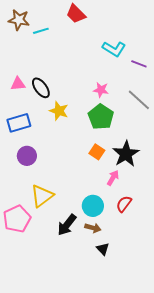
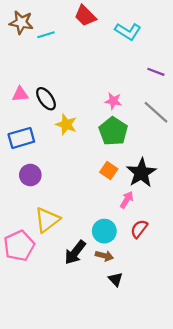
cyan L-shape: (114, 49) -> (128, 31), moved

